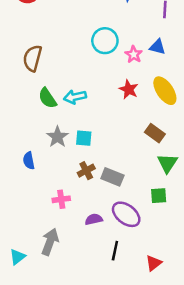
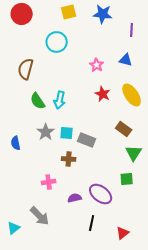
cyan circle: (105, 41) -> (57, 42), moved
pink star: (134, 54) -> (97, 65), moved
cyan arrow: (75, 97) -> (60, 100), turned -66
blue semicircle: (29, 161) -> (16, 143), moved
brown cross: (86, 171) -> (69, 159), turned 32
gray rectangle: (112, 177) -> (87, 140), moved
gray arrow: (50, 242) -> (40, 216), turned 115

